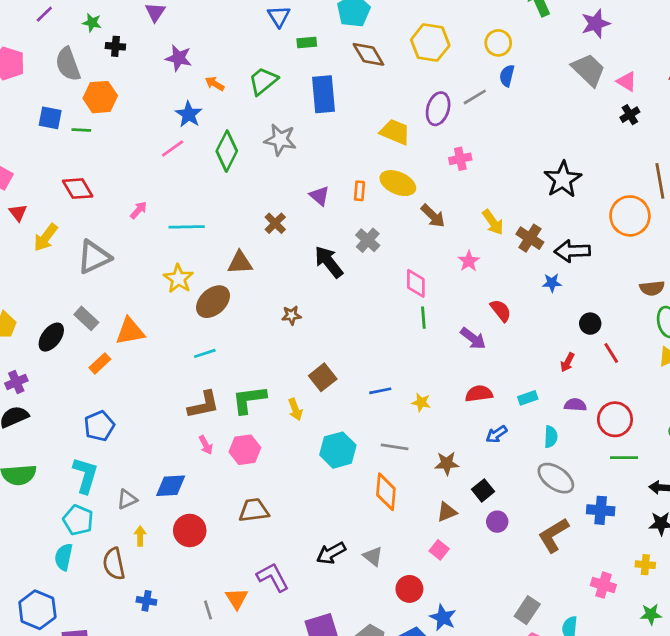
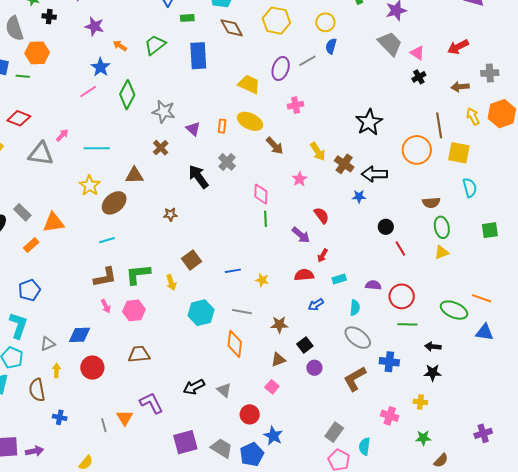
gray star: (280, 140) -> (164, 112), moved
red diamond: (78, 189) -> (19, 118), turned -40
gray triangle: (94, 257) -> (41, 154), moved, turned 32
red arrow: (567, 362) -> (323, 255), moved

